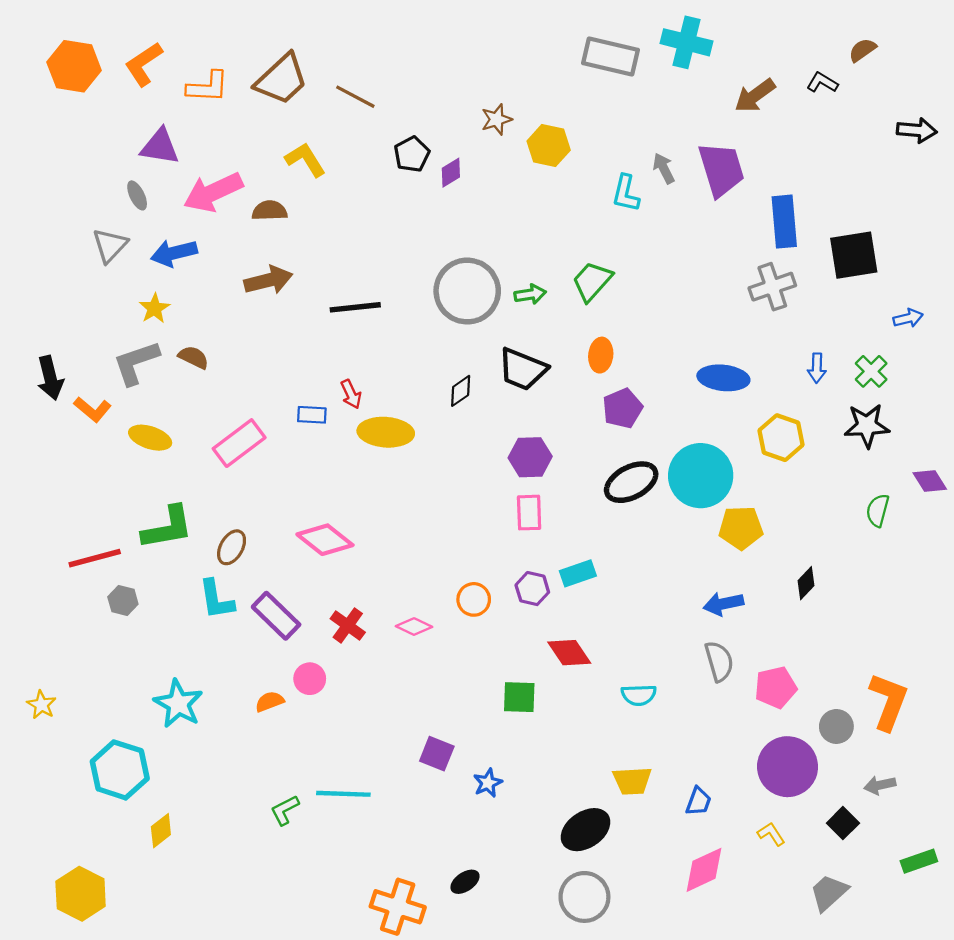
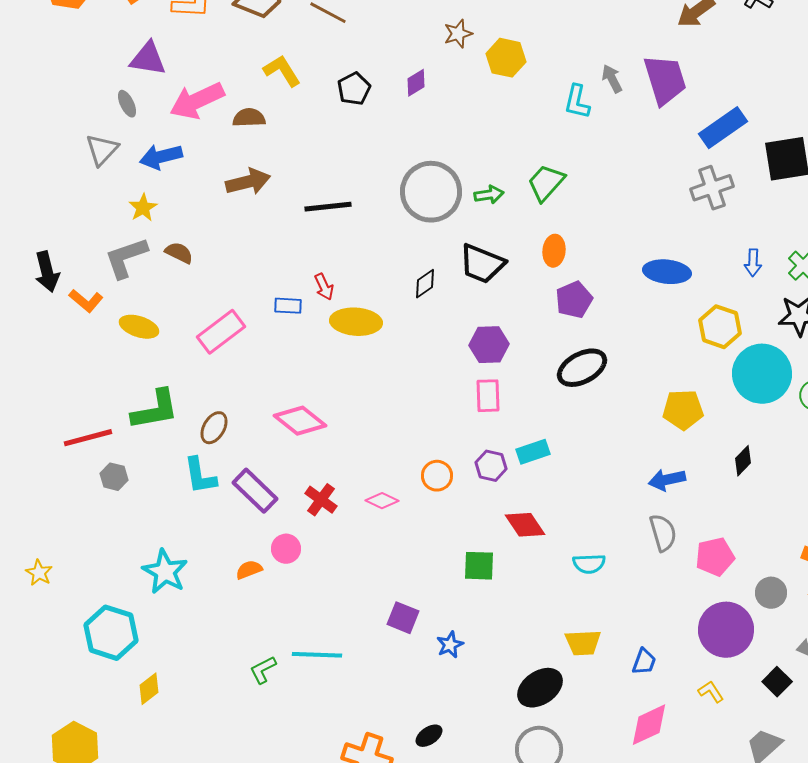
black pentagon: (412, 154) -> (354, 89), moved
blue rectangle: (784, 222) -> (723, 128), turned 60
cyan circle: (701, 476) -> (762, 374), moved

